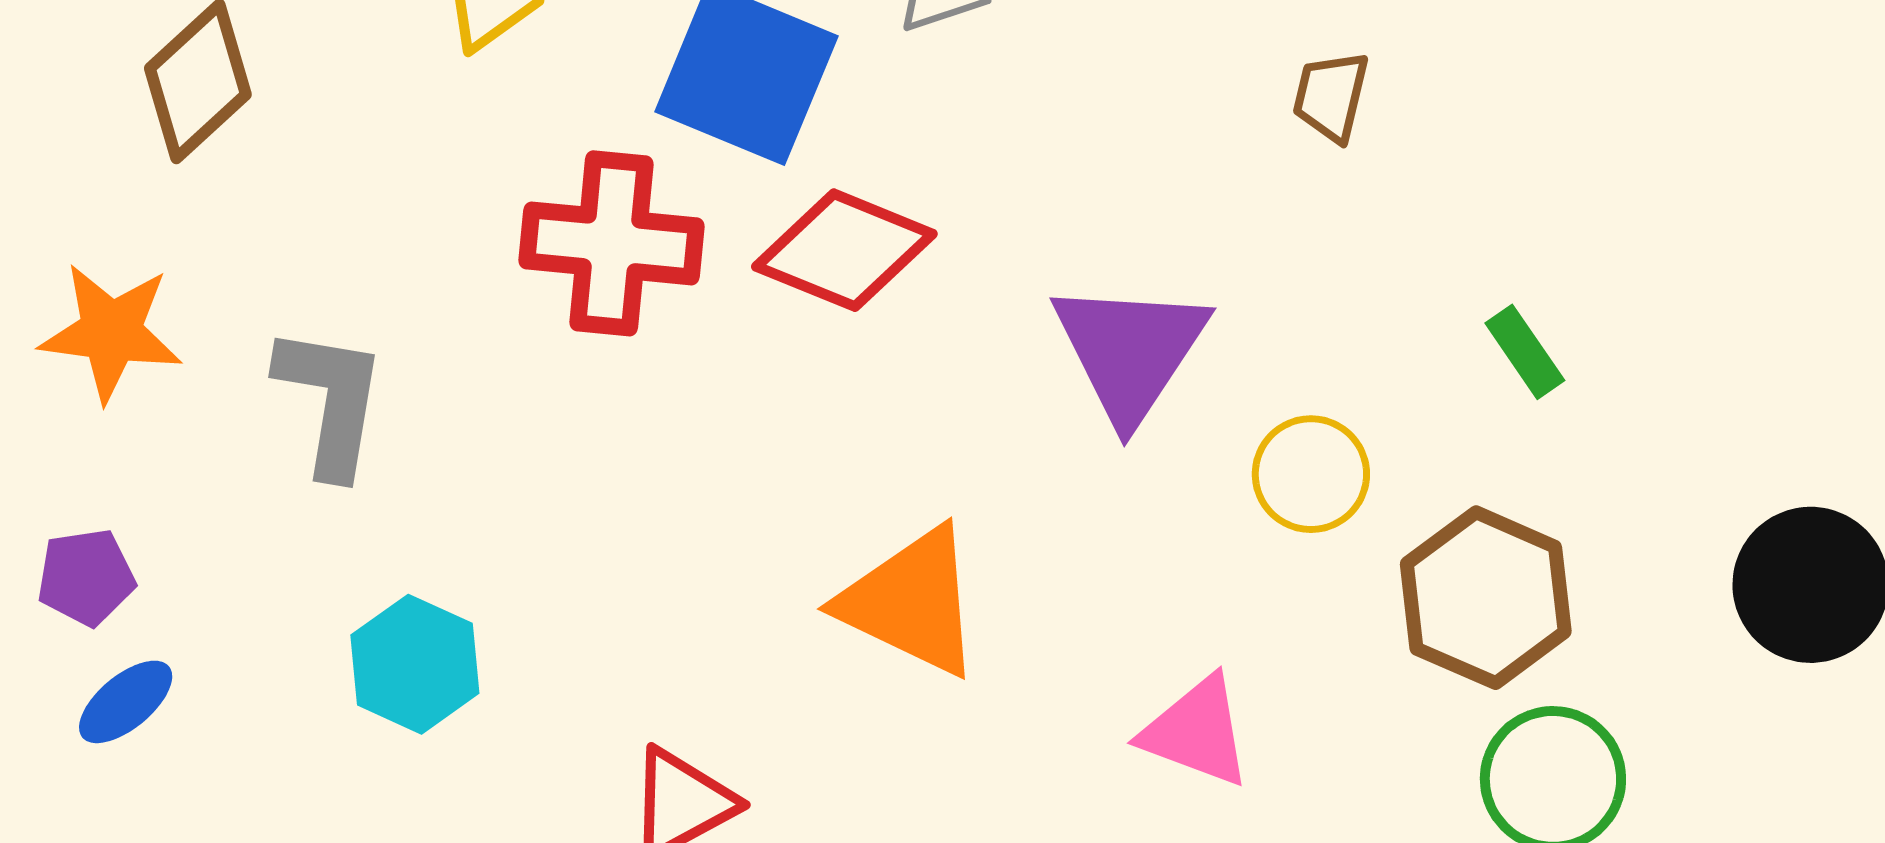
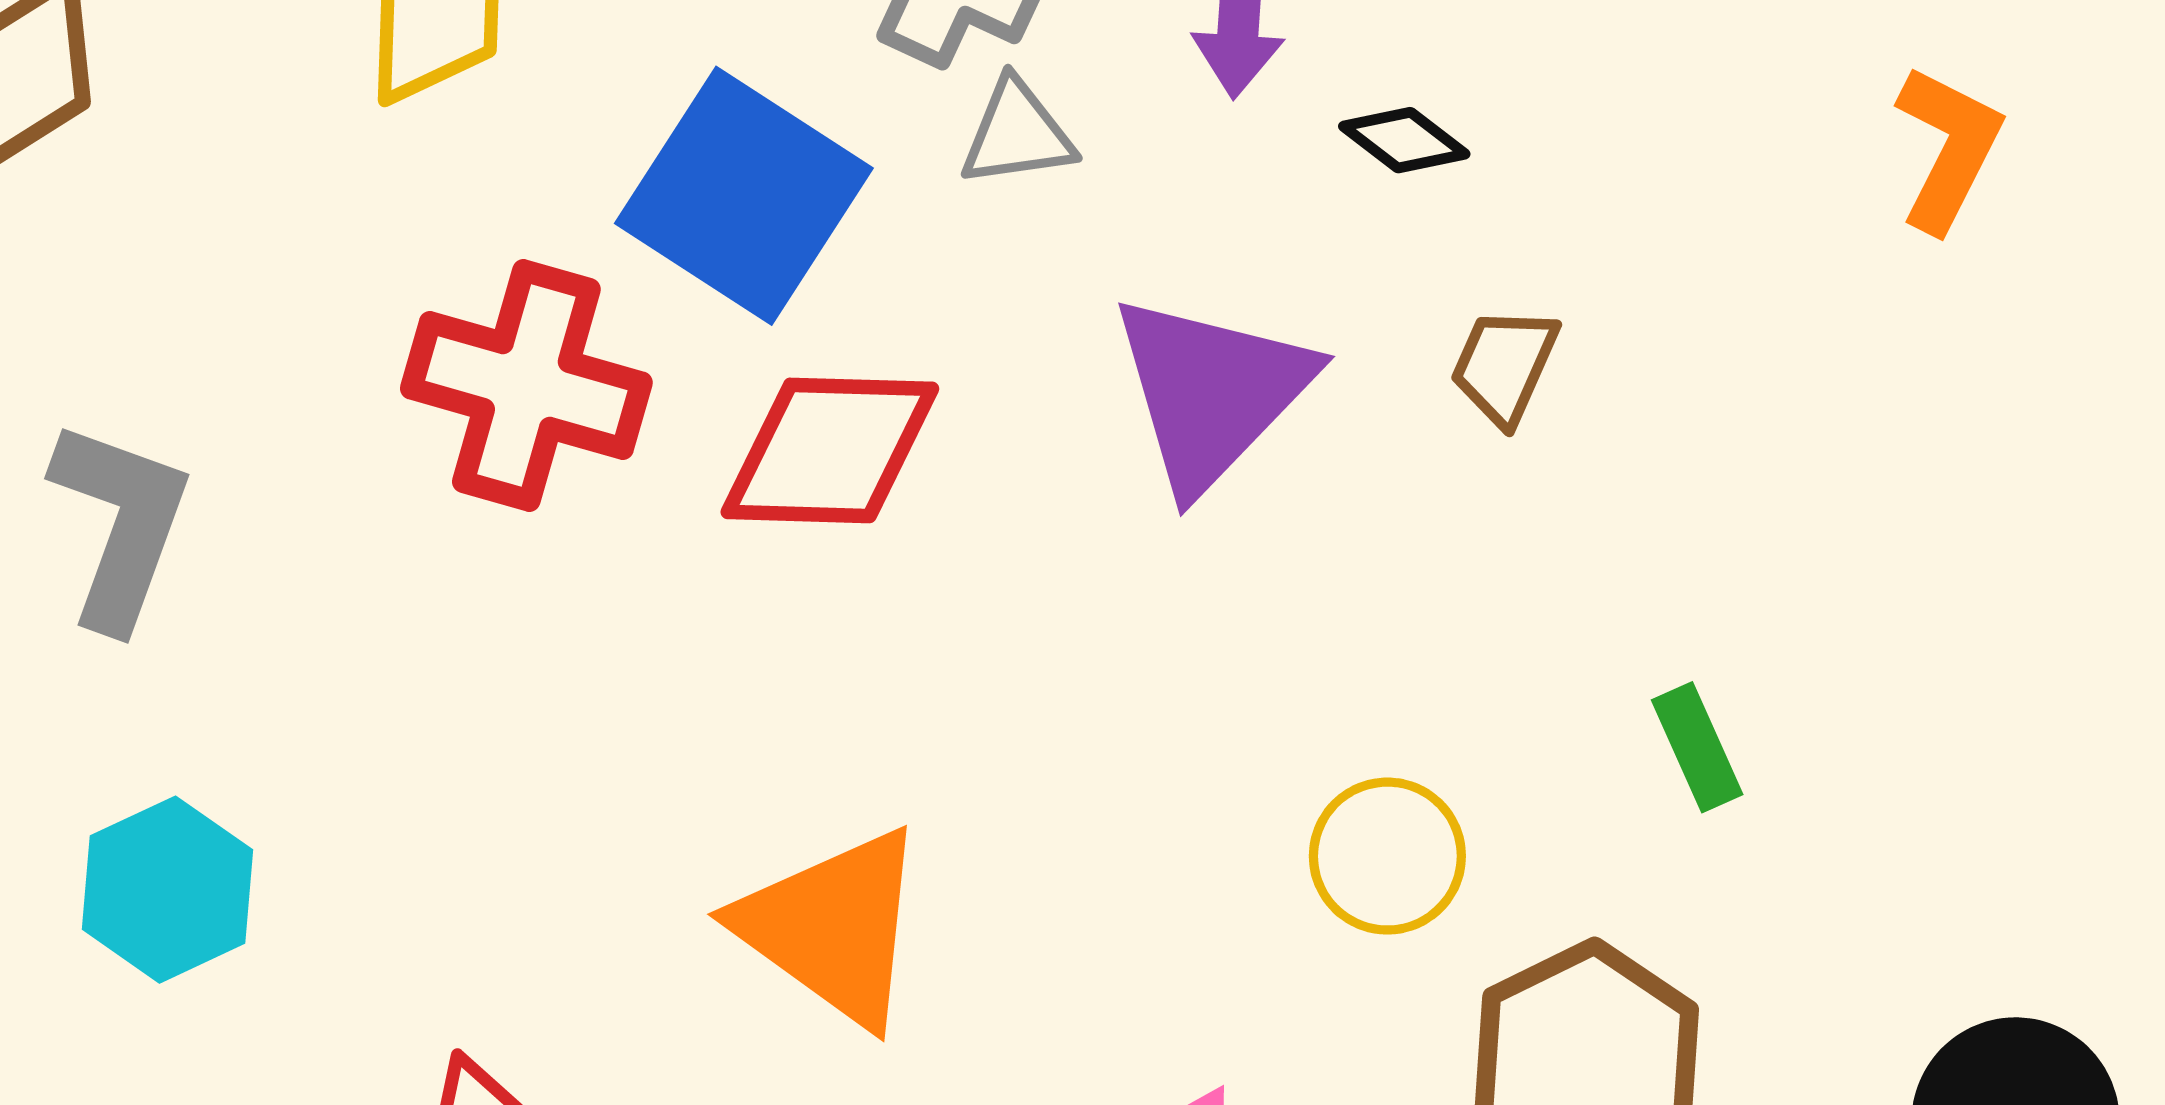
red diamond: (844, 250) -> (830, 450), turned -31
purple triangle: (1130, 351) -> (1211, 392), moved

